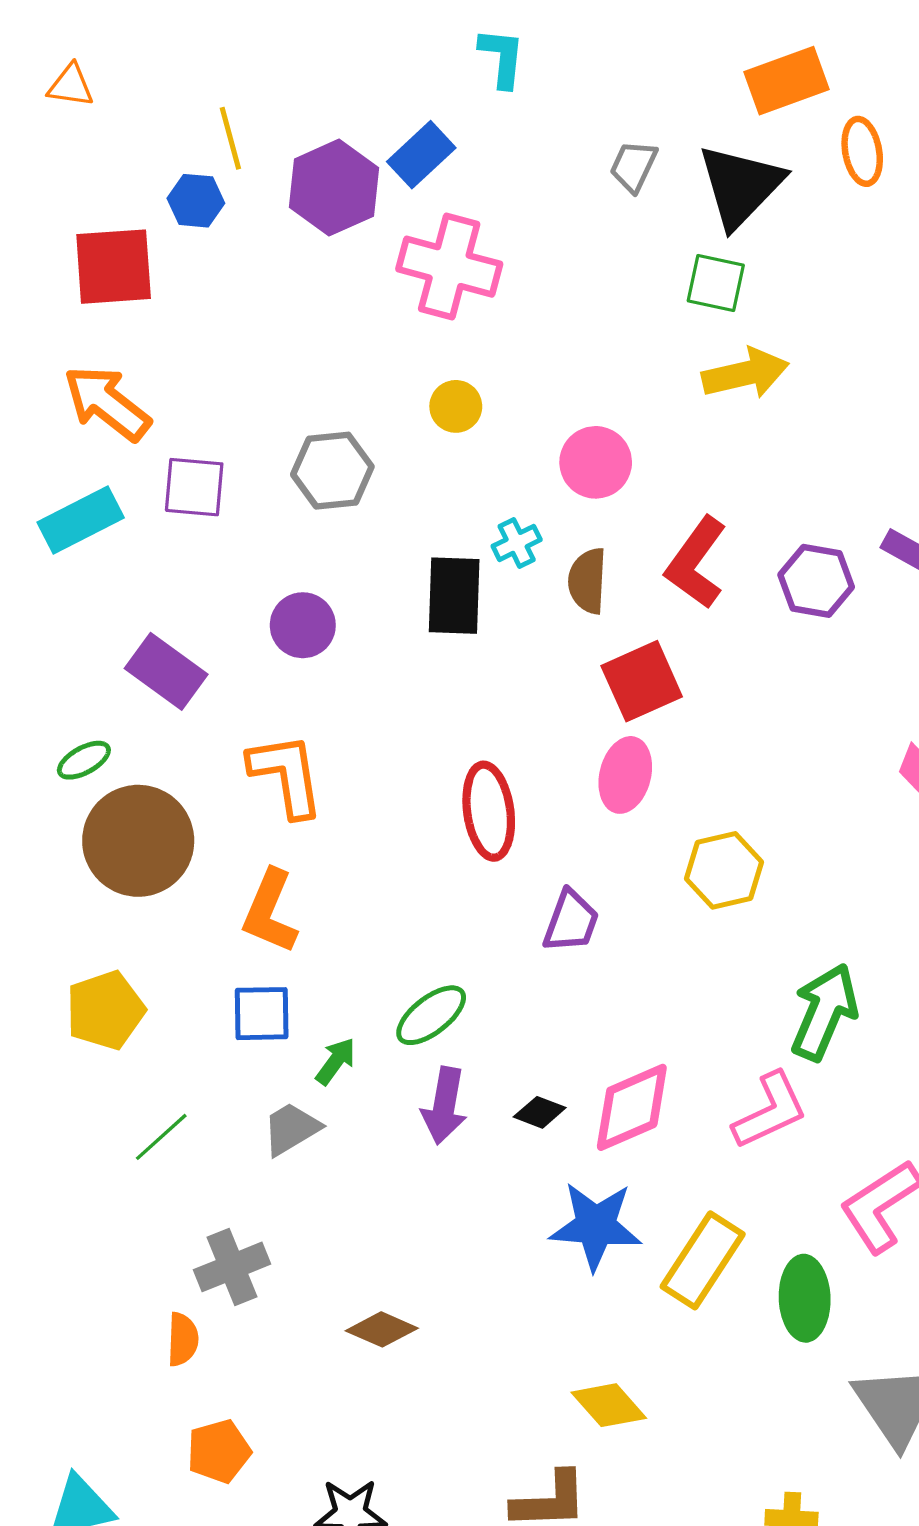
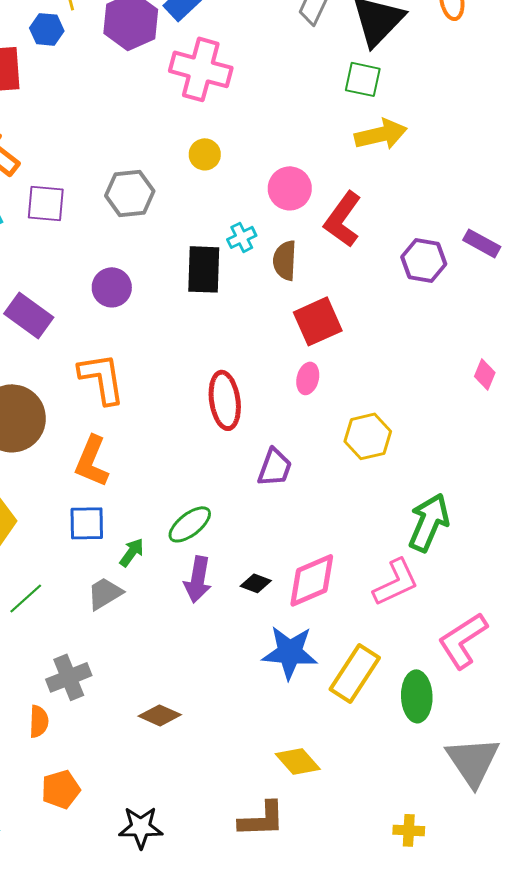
red L-shape: (696, 563) -> (343, 219), moved
pink ellipse: (625, 775) -> (308, 378), size x0.7

